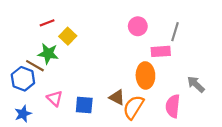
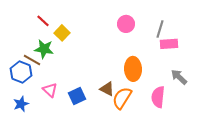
red line: (47, 23) -> (43, 21), turned 64
pink rectangle: (161, 51) -> (169, 44), moved
blue square: (84, 105) -> (77, 96), turned -30

